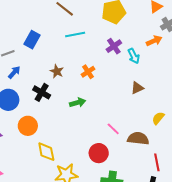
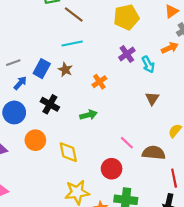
cyan line: (75, 35) -> (72, 43), moved
blue rectangle: (32, 40) -> (42, 69), moved
brown star: (57, 71) -> (65, 70), moved
brown triangle: (137, 88) -> (152, 98), turned -32
yellow diamond: (46, 152) -> (68, 152), moved

